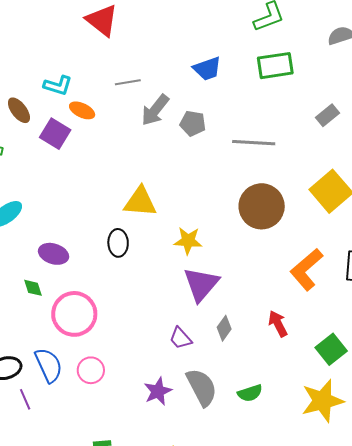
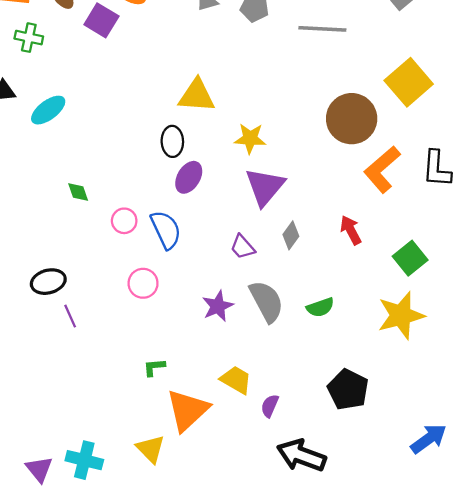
brown circle: (262, 206) -> (352, 119), moved
purple ellipse: (54, 254) -> (189, 177), moved, turned -76
pink circle: (74, 314) -> (124, 221), size x0.5
blue semicircle: (49, 365) -> (166, 230), moved

